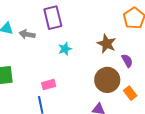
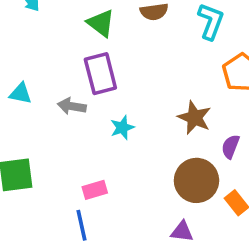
gray arrow: (27, 34) -> (72, 106), moved
purple semicircle: (127, 61) -> (231, 147), turned -128

